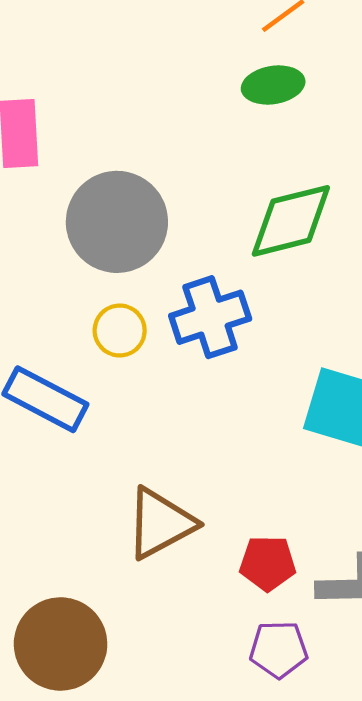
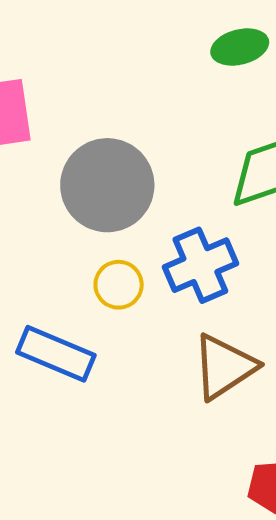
brown triangle: (160, 523) -> (224, 367), moved

